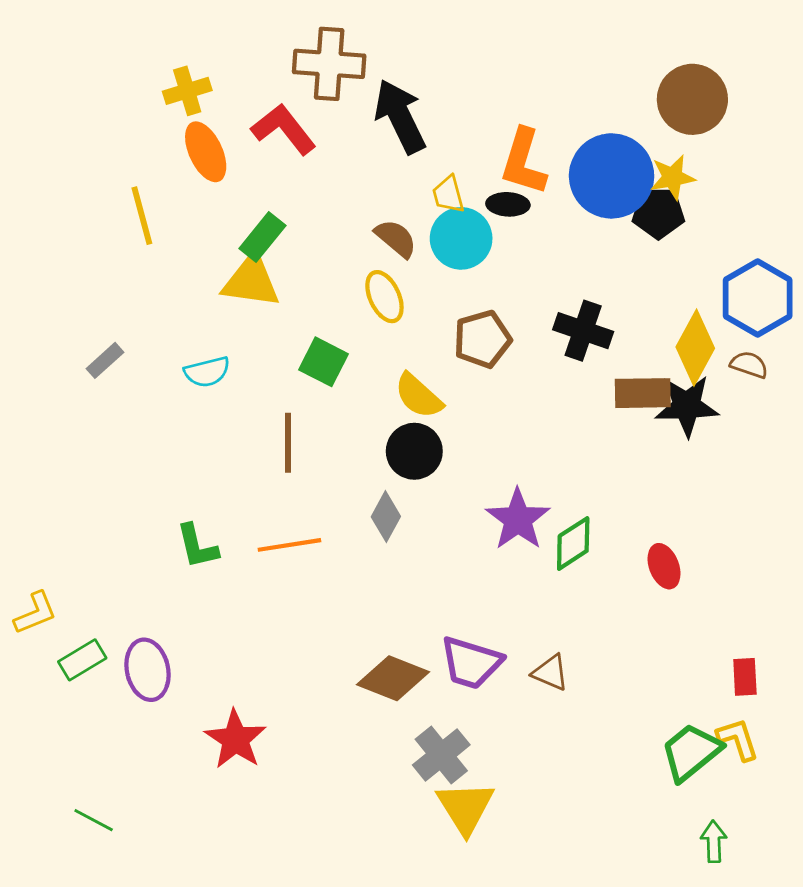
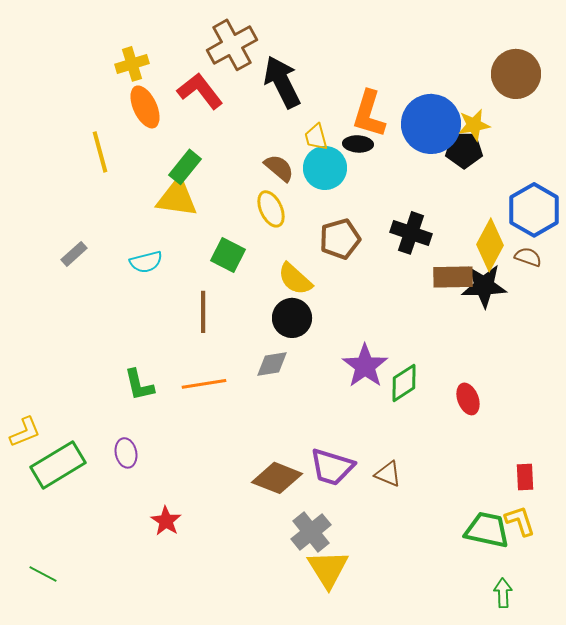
brown cross: (329, 64) -> (232, 45), turned -33
brown circle: (692, 99) -> (516, 74), moved
gray diamond: (386, 517) -> (272, 364), turned 52
green rectangle: (82, 660) -> (58, 465), size x1.6
purple ellipse: (147, 670) -> (126, 453), moved, size x0.7
red star: (235, 739) -> (166, 521), size x0.7
green trapezoid: (691, 752) -> (487, 530), turned 51
green line: (94, 820) -> (43, 574), moved

